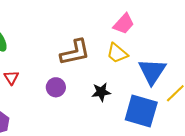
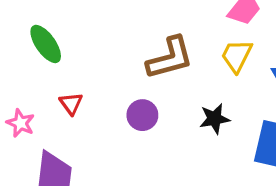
yellow trapezoid: (117, 53) -> (237, 56), turned 80

